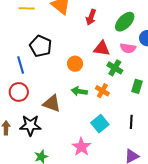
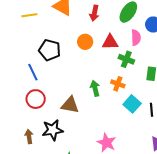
pink semicircle: (128, 48) -> (136, 38), turned -91
orange circle: (75, 64) -> (85, 42), moved
green arrow: (79, 91) -> (95, 88), turned 77
cyan square: (100, 124) -> (132, 104), moved

